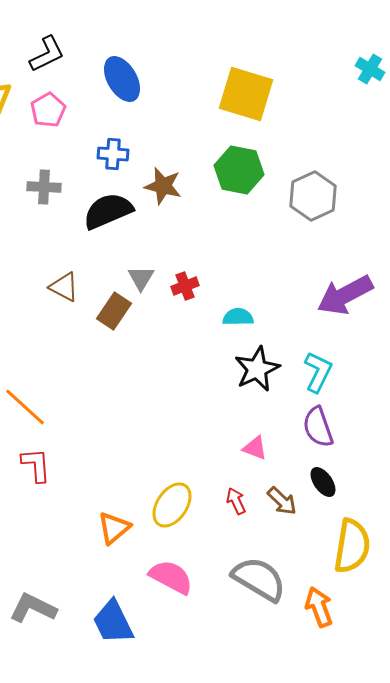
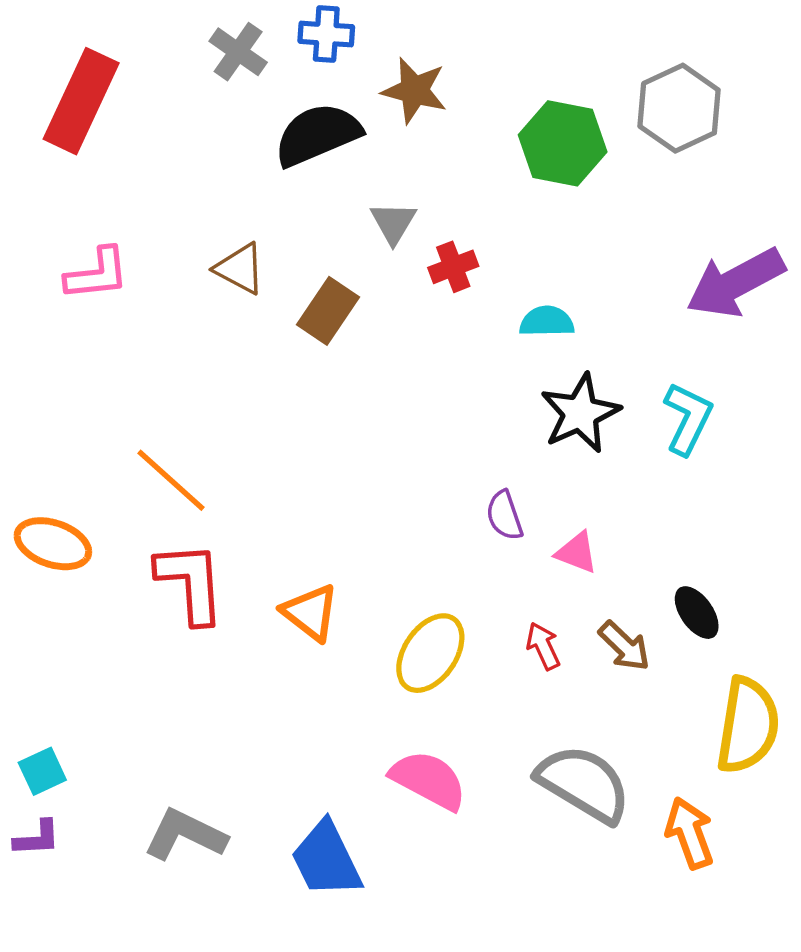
green hexagon: (239, 170) -> (563, 143), moved
gray cross: (44, 187) -> (238, 52), moved, turned 32
gray triangle: (141, 278) -> (393, 223), moved
purple semicircle: (318, 427) -> (504, 516), moved, size x0.7
red L-shape: (36, 465) -> (190, 583), size x1.4
orange triangle: (114, 528) -> (310, 613), moved, turned -42

